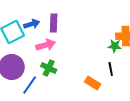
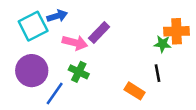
purple rectangle: (54, 23) -> (99, 33), moved, turned 42
pink arrow: (46, 45) -> (75, 43), turned 30

